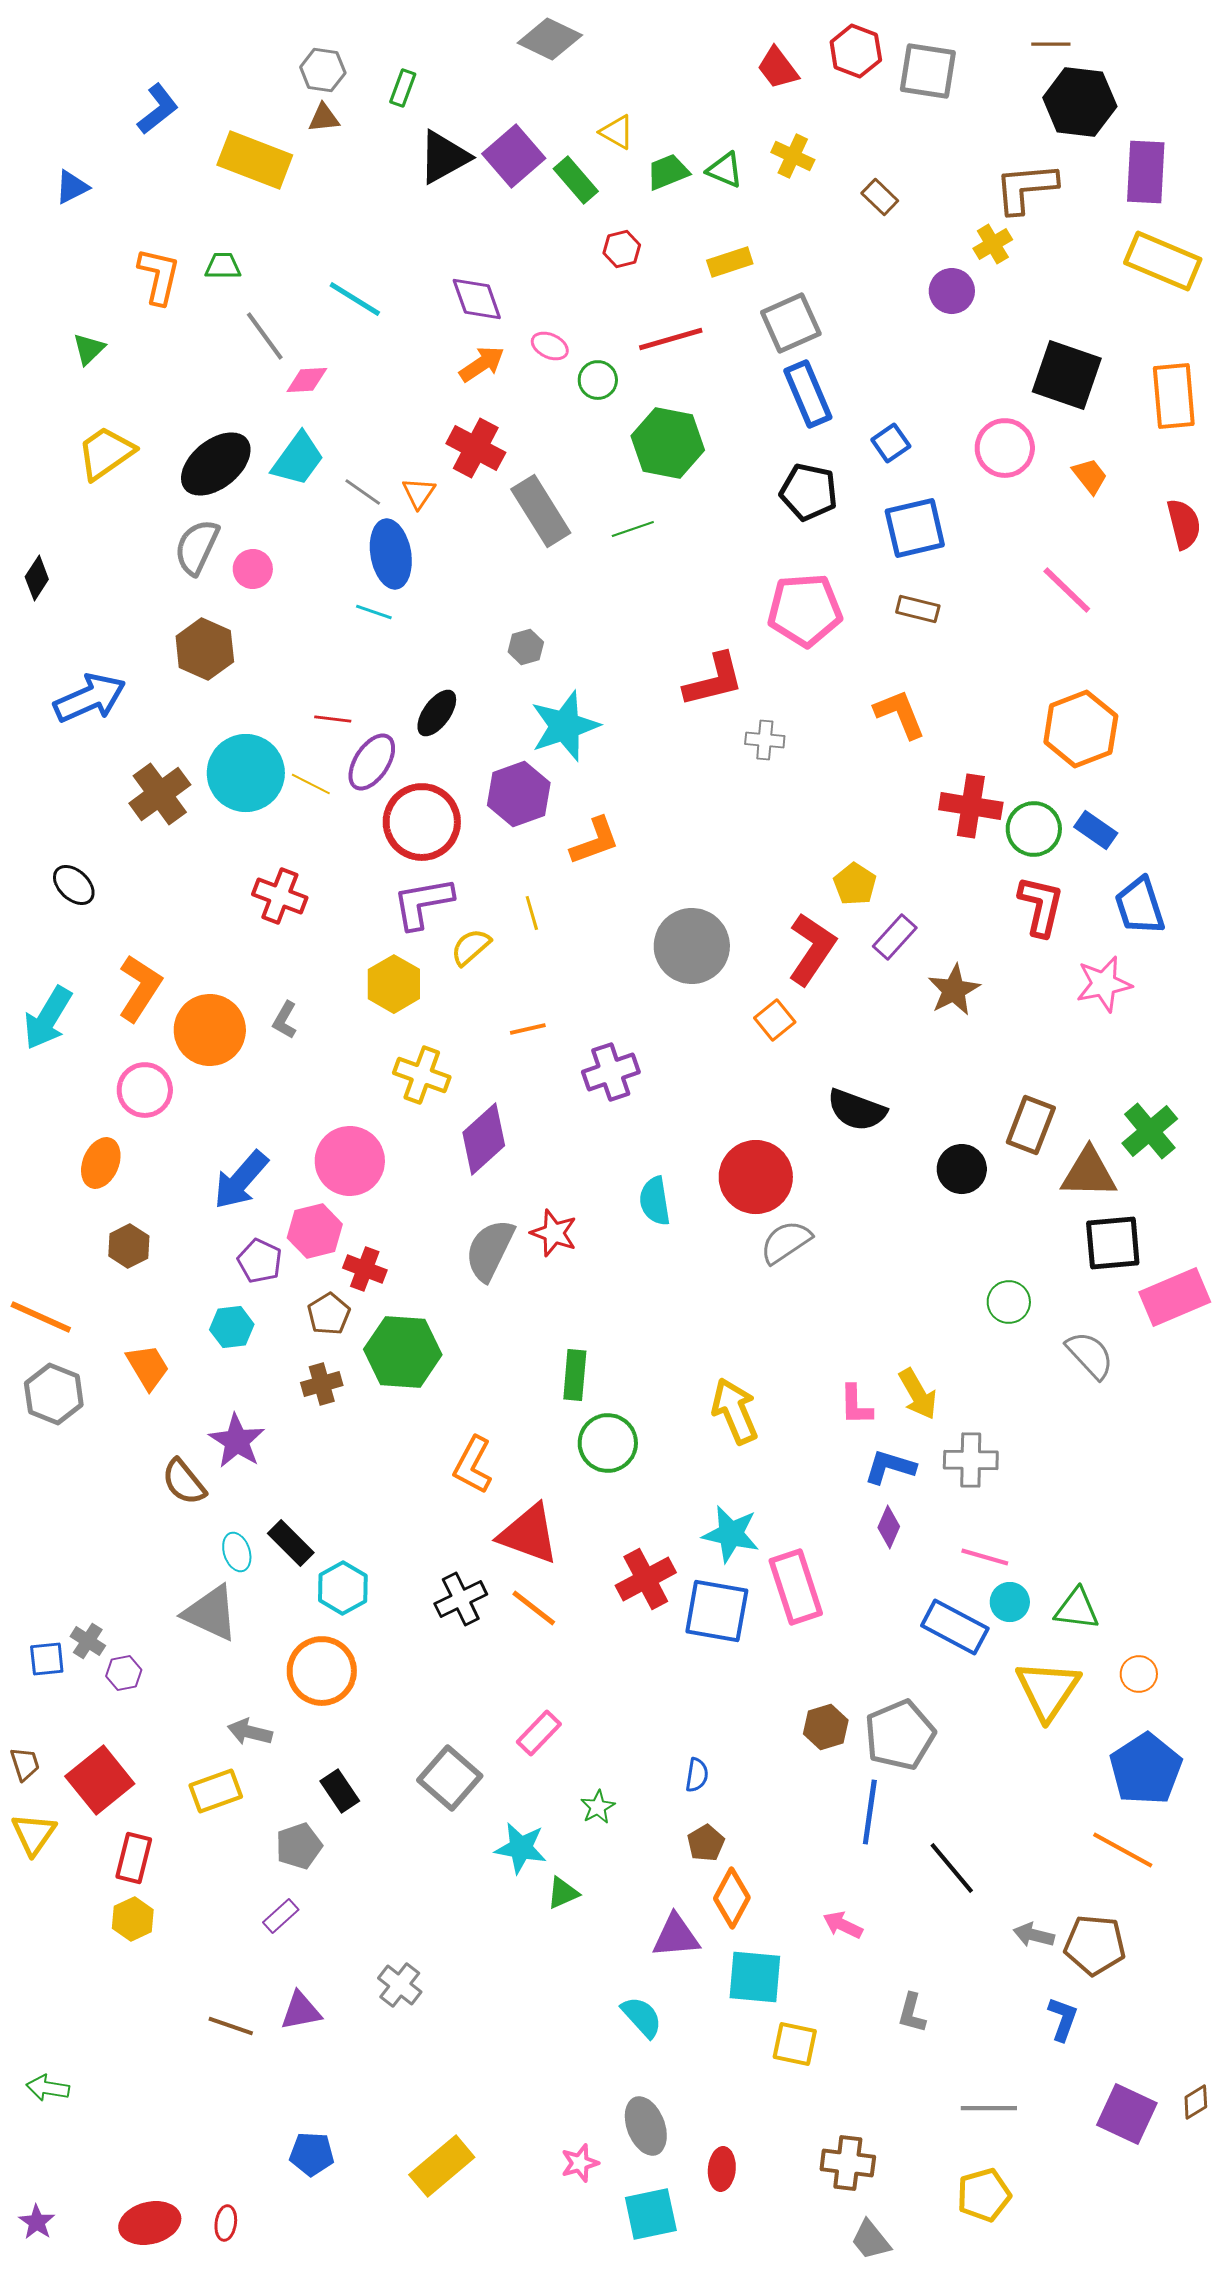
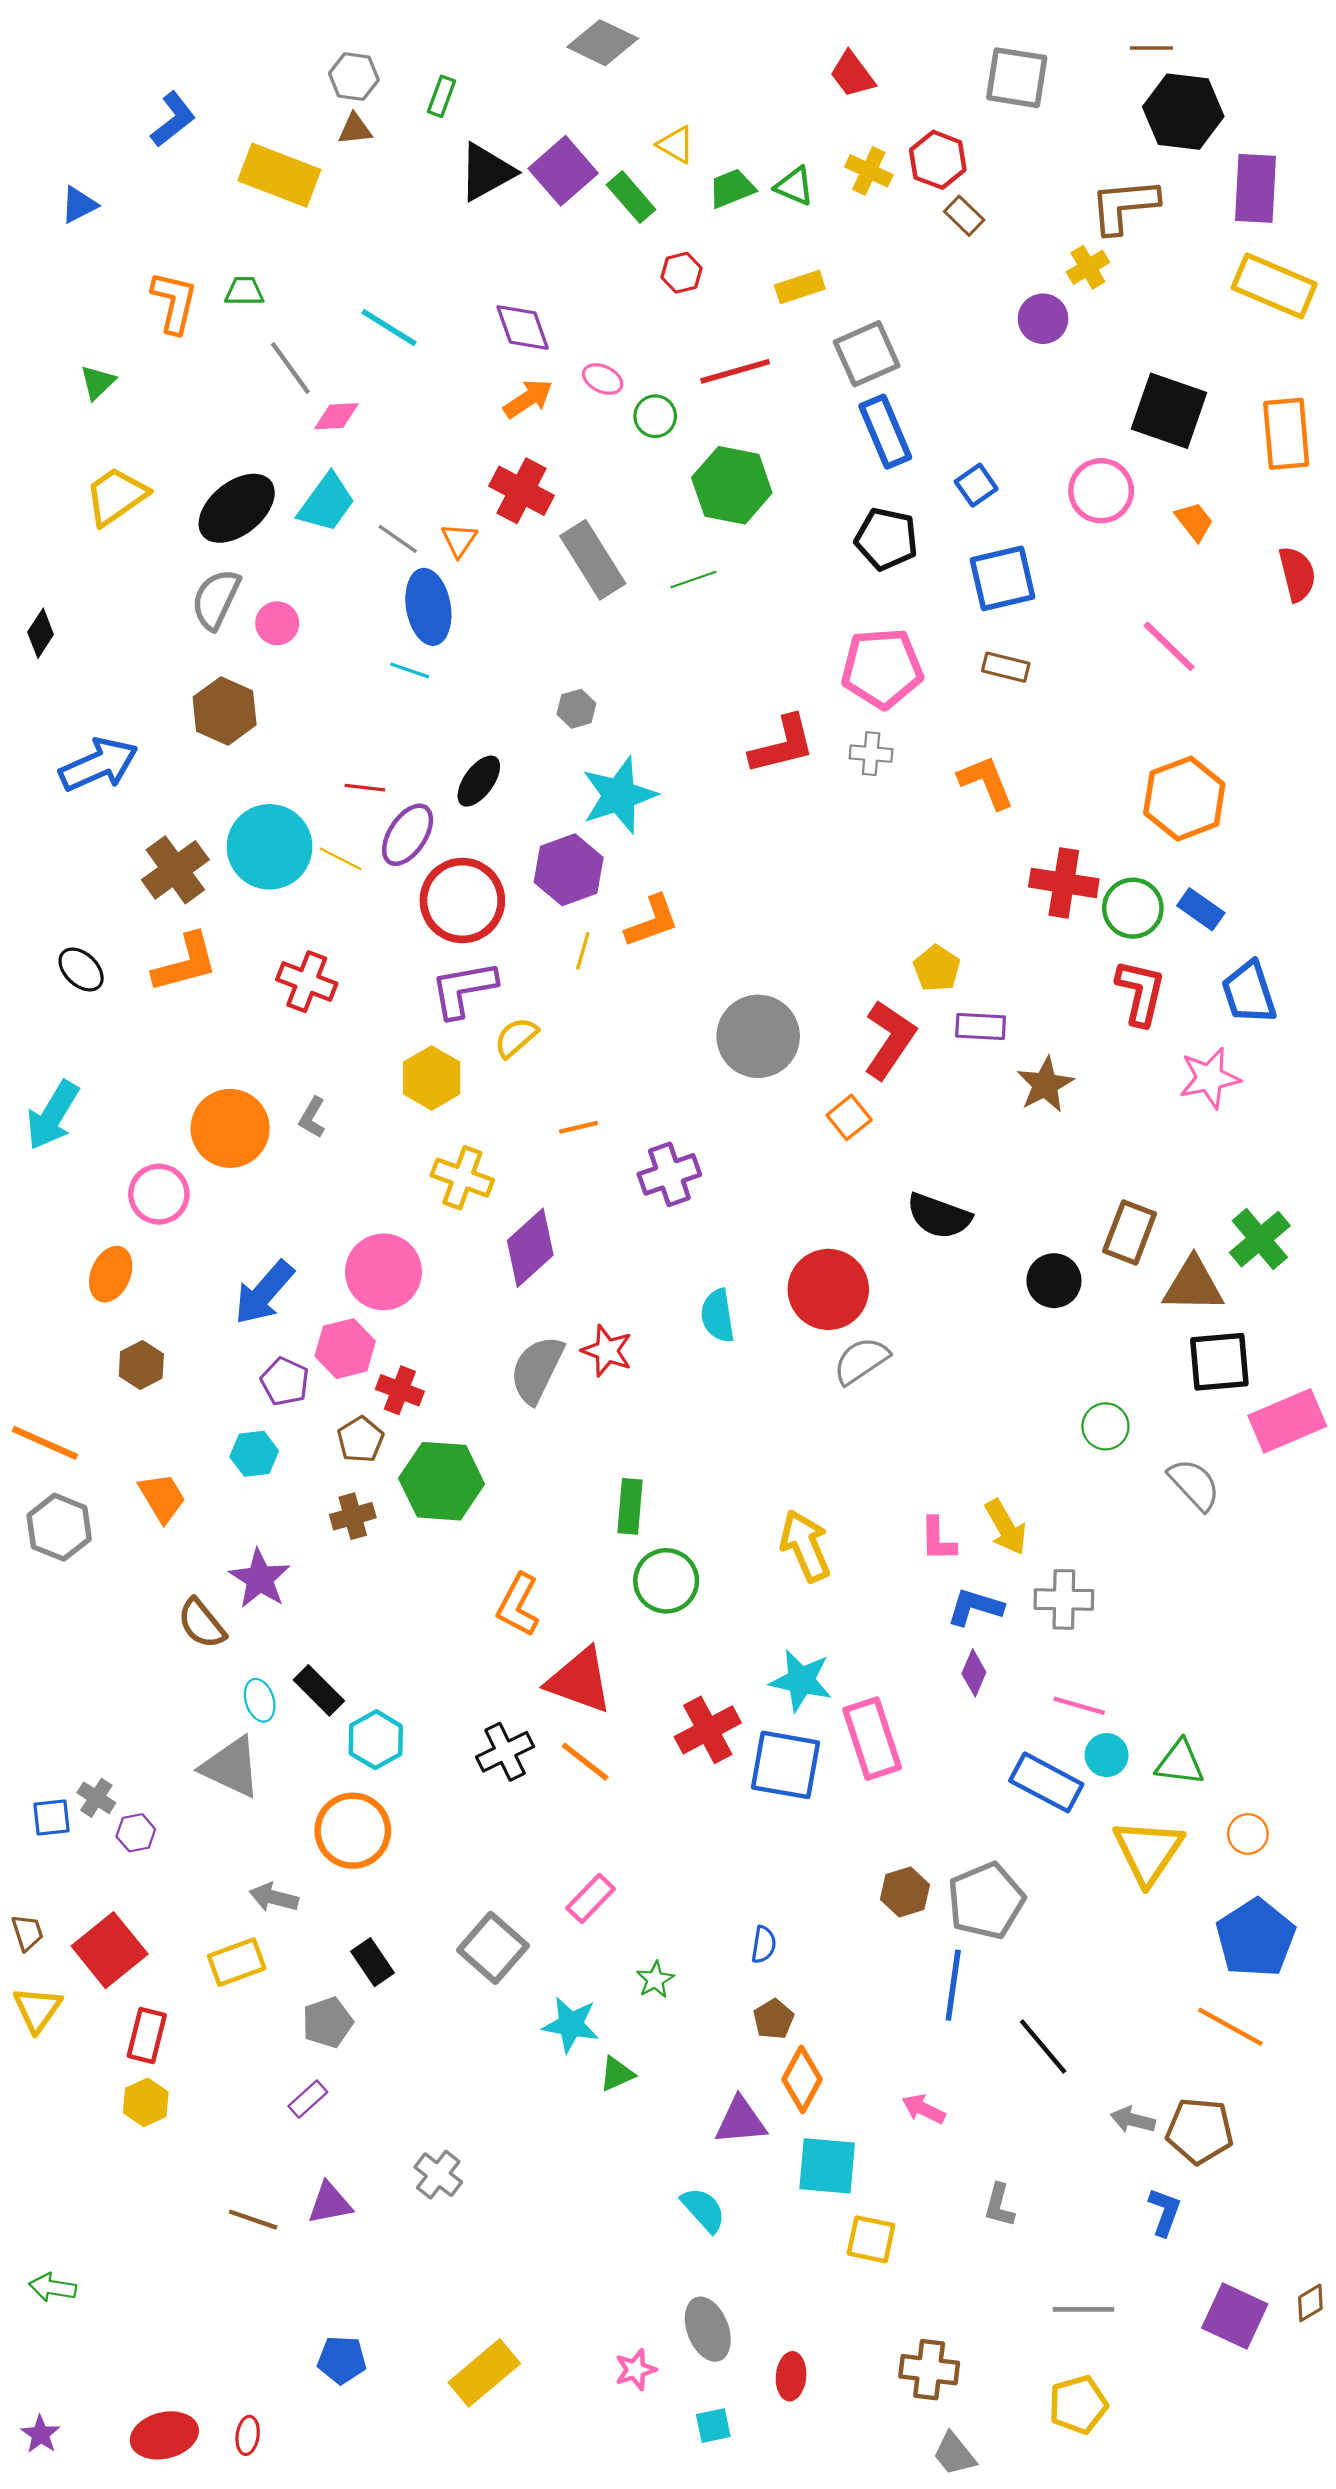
red hexagon: (856, 51) -> (938, 160), moved
gray cross: (765, 740) -> (871, 754), moved
yellow line: (532, 913) -> (583, 951), moved, turned 32
purple rectangle: (895, 937) -> (981, 1026), turned 51
orange L-shape: (140, 988) -> (185, 963), moved, turned 42
cyan square: (651, 2214) -> (713, 2426), size x0.6

